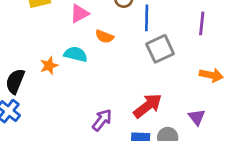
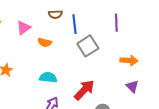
cyan semicircle: (76, 54) -> (48, 77), moved
purple triangle: (197, 117) -> (132, 86), moved

